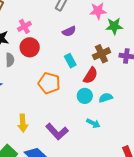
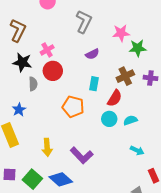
cyan rectangle: (70, 61) -> (94, 84), turned 40
cyan arrow: (93, 123) -> (137, 150), moved

